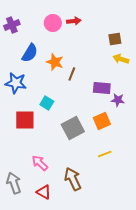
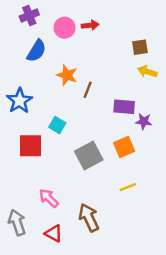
purple cross: (12, 25) -> (29, 16), moved
blue semicircle: (30, 53) -> (37, 51), moved
blue star: (16, 83) -> (19, 101), turned 30

